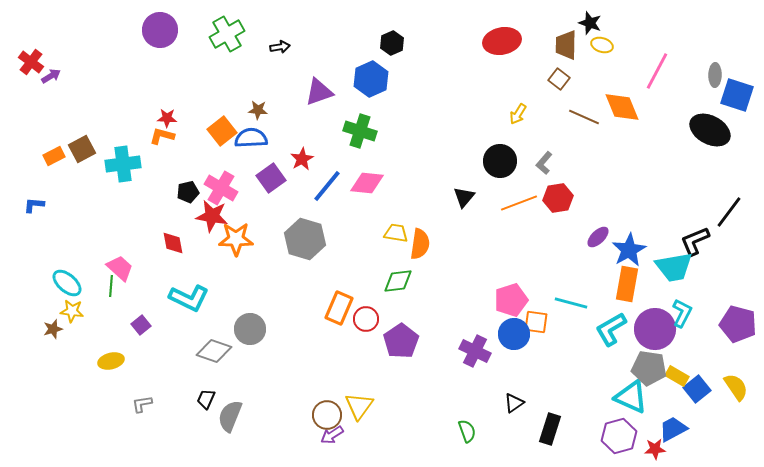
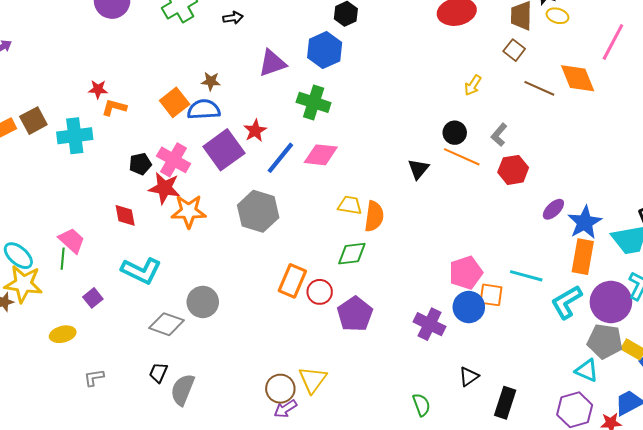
red star: (167, 118) -> (98, 89), moved
black circle: (500, 161) -> (455, 133), size x0.7
purple square: (271, 178) -> (224, 150), size x1.4
orange line: (519, 203) -> (462, 157), moved, turned 45
yellow star: (72, 311) -> (23, 284), size x1.6
cyan triangle: (631, 397) -> (587, 371), size x0.7

